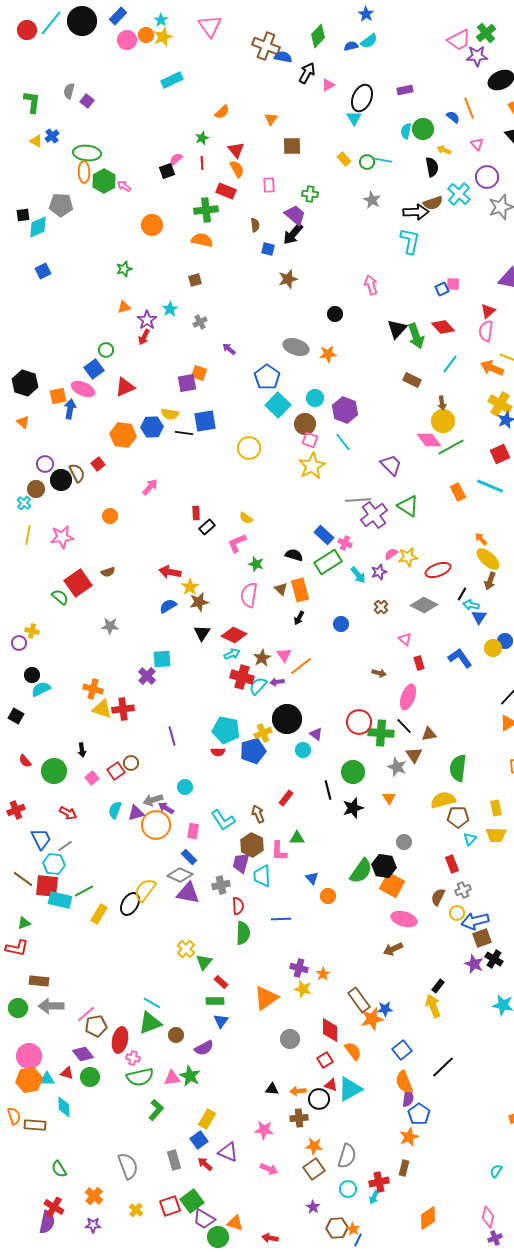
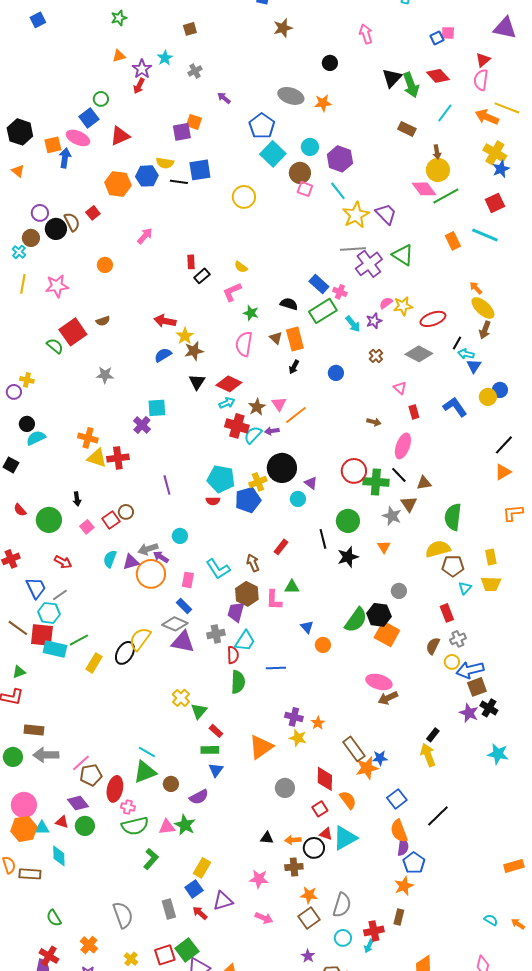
yellow star: (312, 466) -> (356, 215), moved
cyan trapezoid: (262, 876) -> (245, 641), moved, turned -145
pink ellipse: (404, 919) -> (379, 682), moved
purple triangle: (228, 1152) -> (223, 901), turned -40
cyan semicircle: (496, 1171) -> (491, 920), turned 88

